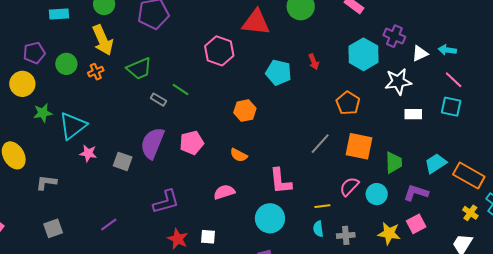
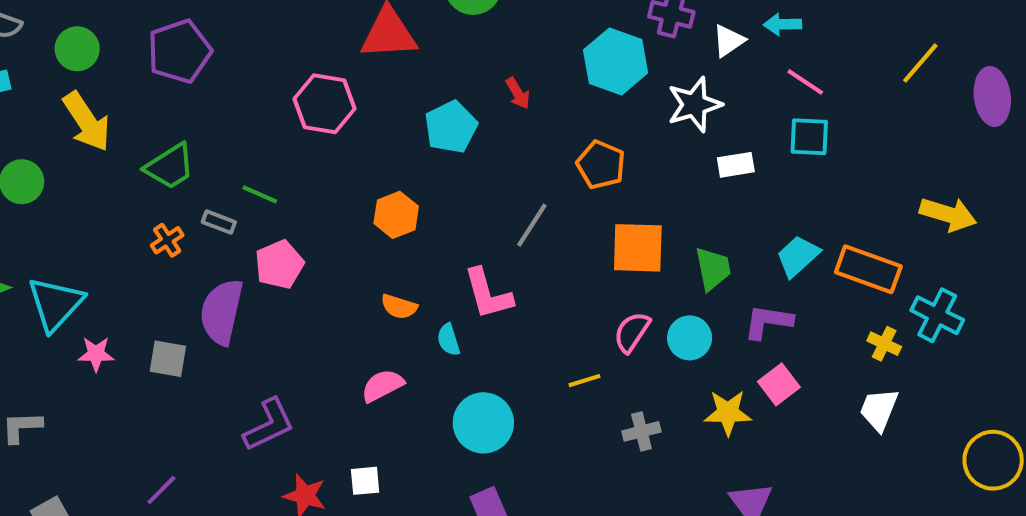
orange cross: (96, 72) -> (167, 240), moved
cyan pentagon: (278, 72) -> (451, 127), turned -30
pink pentagon: (192, 143) -> (279, 265), moved
gray line: (320, 144) -> (532, 225), moved
pink L-shape: (280, 181) -> (488, 294), moved
cyan semicircle: (318, 229) -> (449, 340), moved

